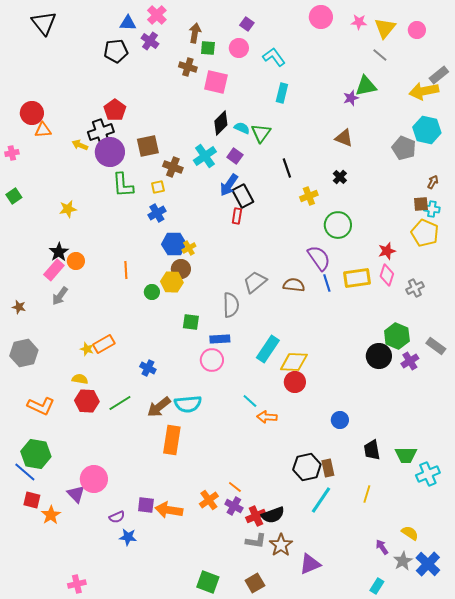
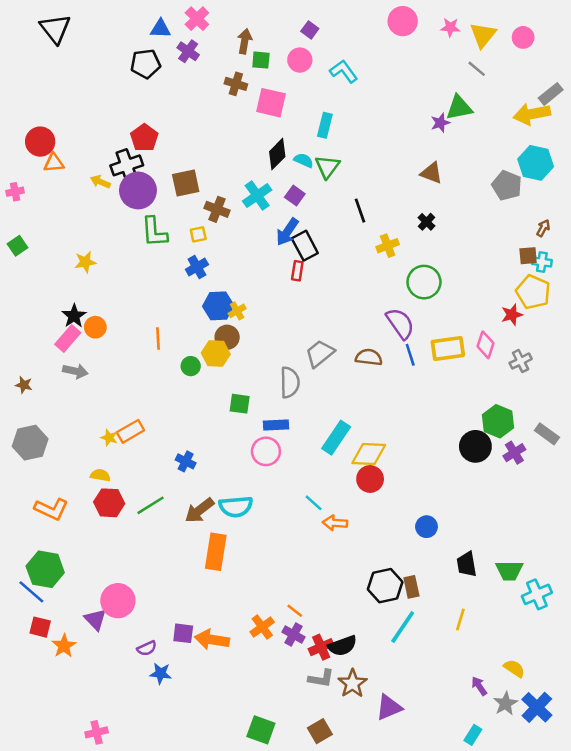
cyan rectangle: (282, 93) -> (325, 125), moved
red star: (387, 251) -> (512, 315), moved
gray arrow: (60, 296) -> (75, 371), turned -114

